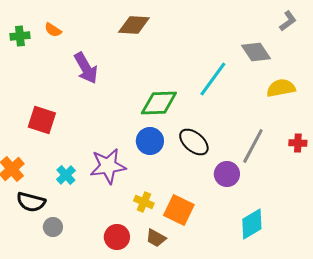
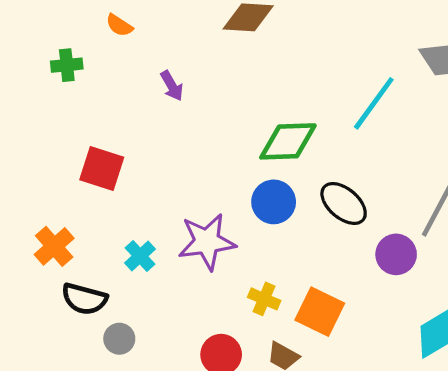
green cross: (20, 36) -> (67, 65), moved
purple arrow: (86, 68) -> (172, 86), size x0.6

